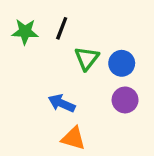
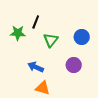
green star: (25, 32) -> (18, 33), moved
blue circle: (122, 63) -> (82, 37), moved

